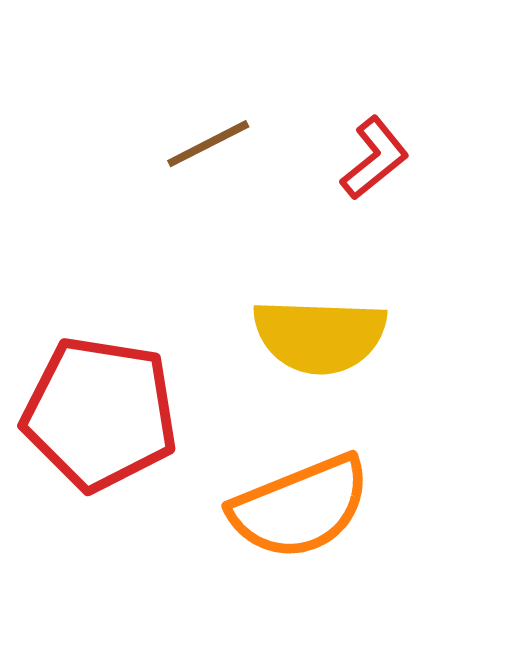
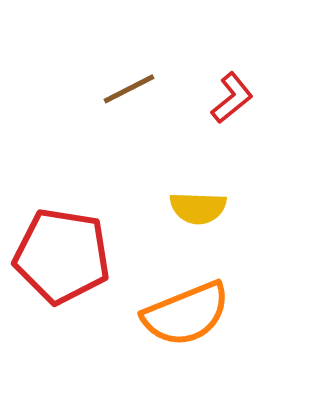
yellow semicircle: (320, 336) -> (198, 208), size x0.7

